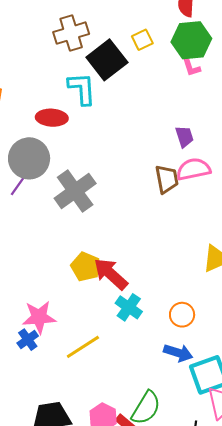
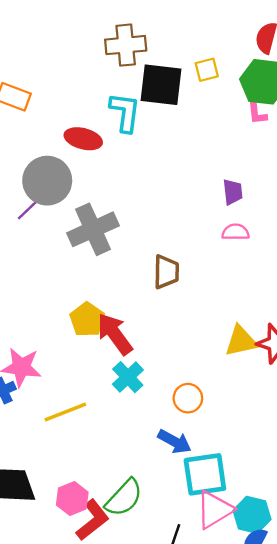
black square: (107, 60) -> (161, 85), turned 33
pink semicircle: (193, 169) -> (236, 232), size x0.7
brown trapezoid: (167, 179) -> (166, 272), moved

